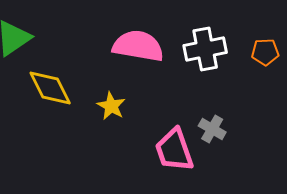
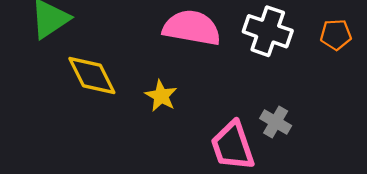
white cross: (205, 49) -> (268, 31), turned 30

